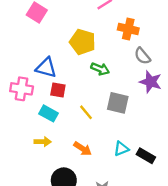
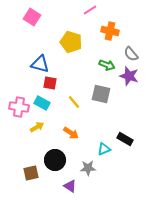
gray semicircle: (142, 56) -> (131, 54), moved
green arrow: (100, 69) -> (107, 65), moved
pink cross: (22, 89) -> (19, 107), moved
yellow arrow: (43, 142) -> (37, 127), turned -32
cyan triangle: (121, 149) -> (104, 149), moved

